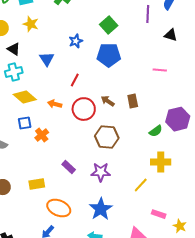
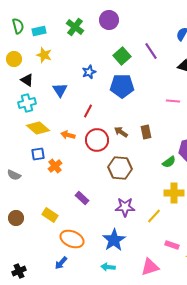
purple line: (148, 14) -> (151, 51), moved, turned -36
purple star: (101, 172) -> (125, 207), moved
yellow rectangle: (37, 184) -> (50, 215), turned 42

